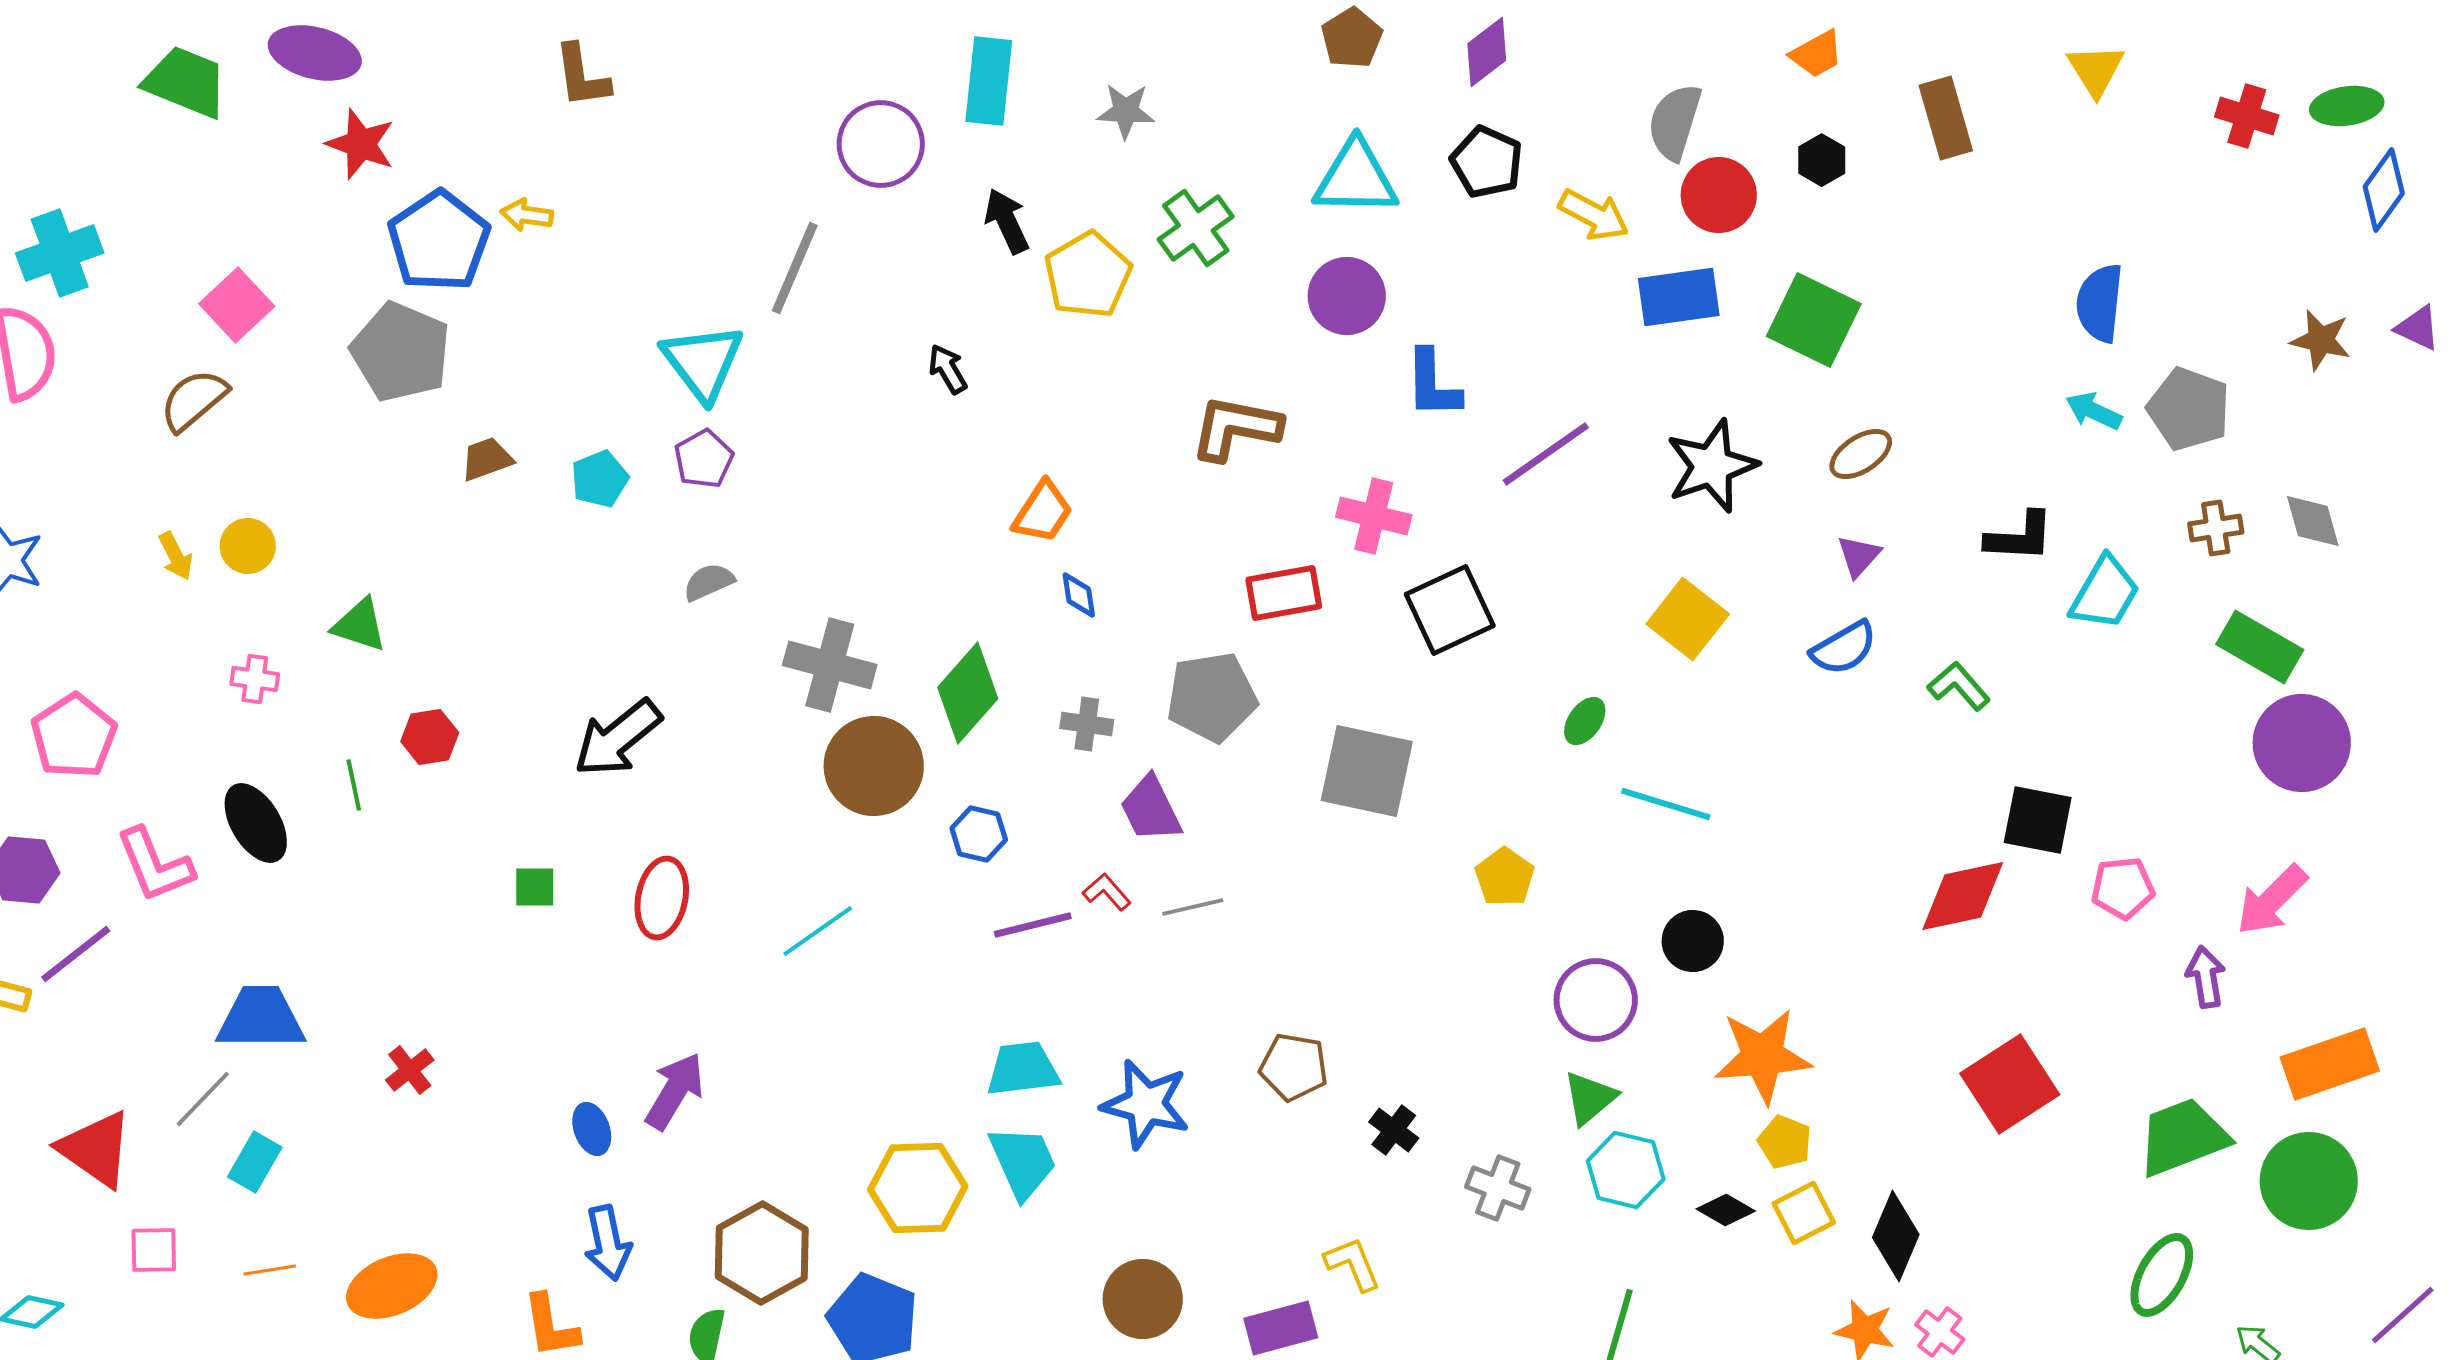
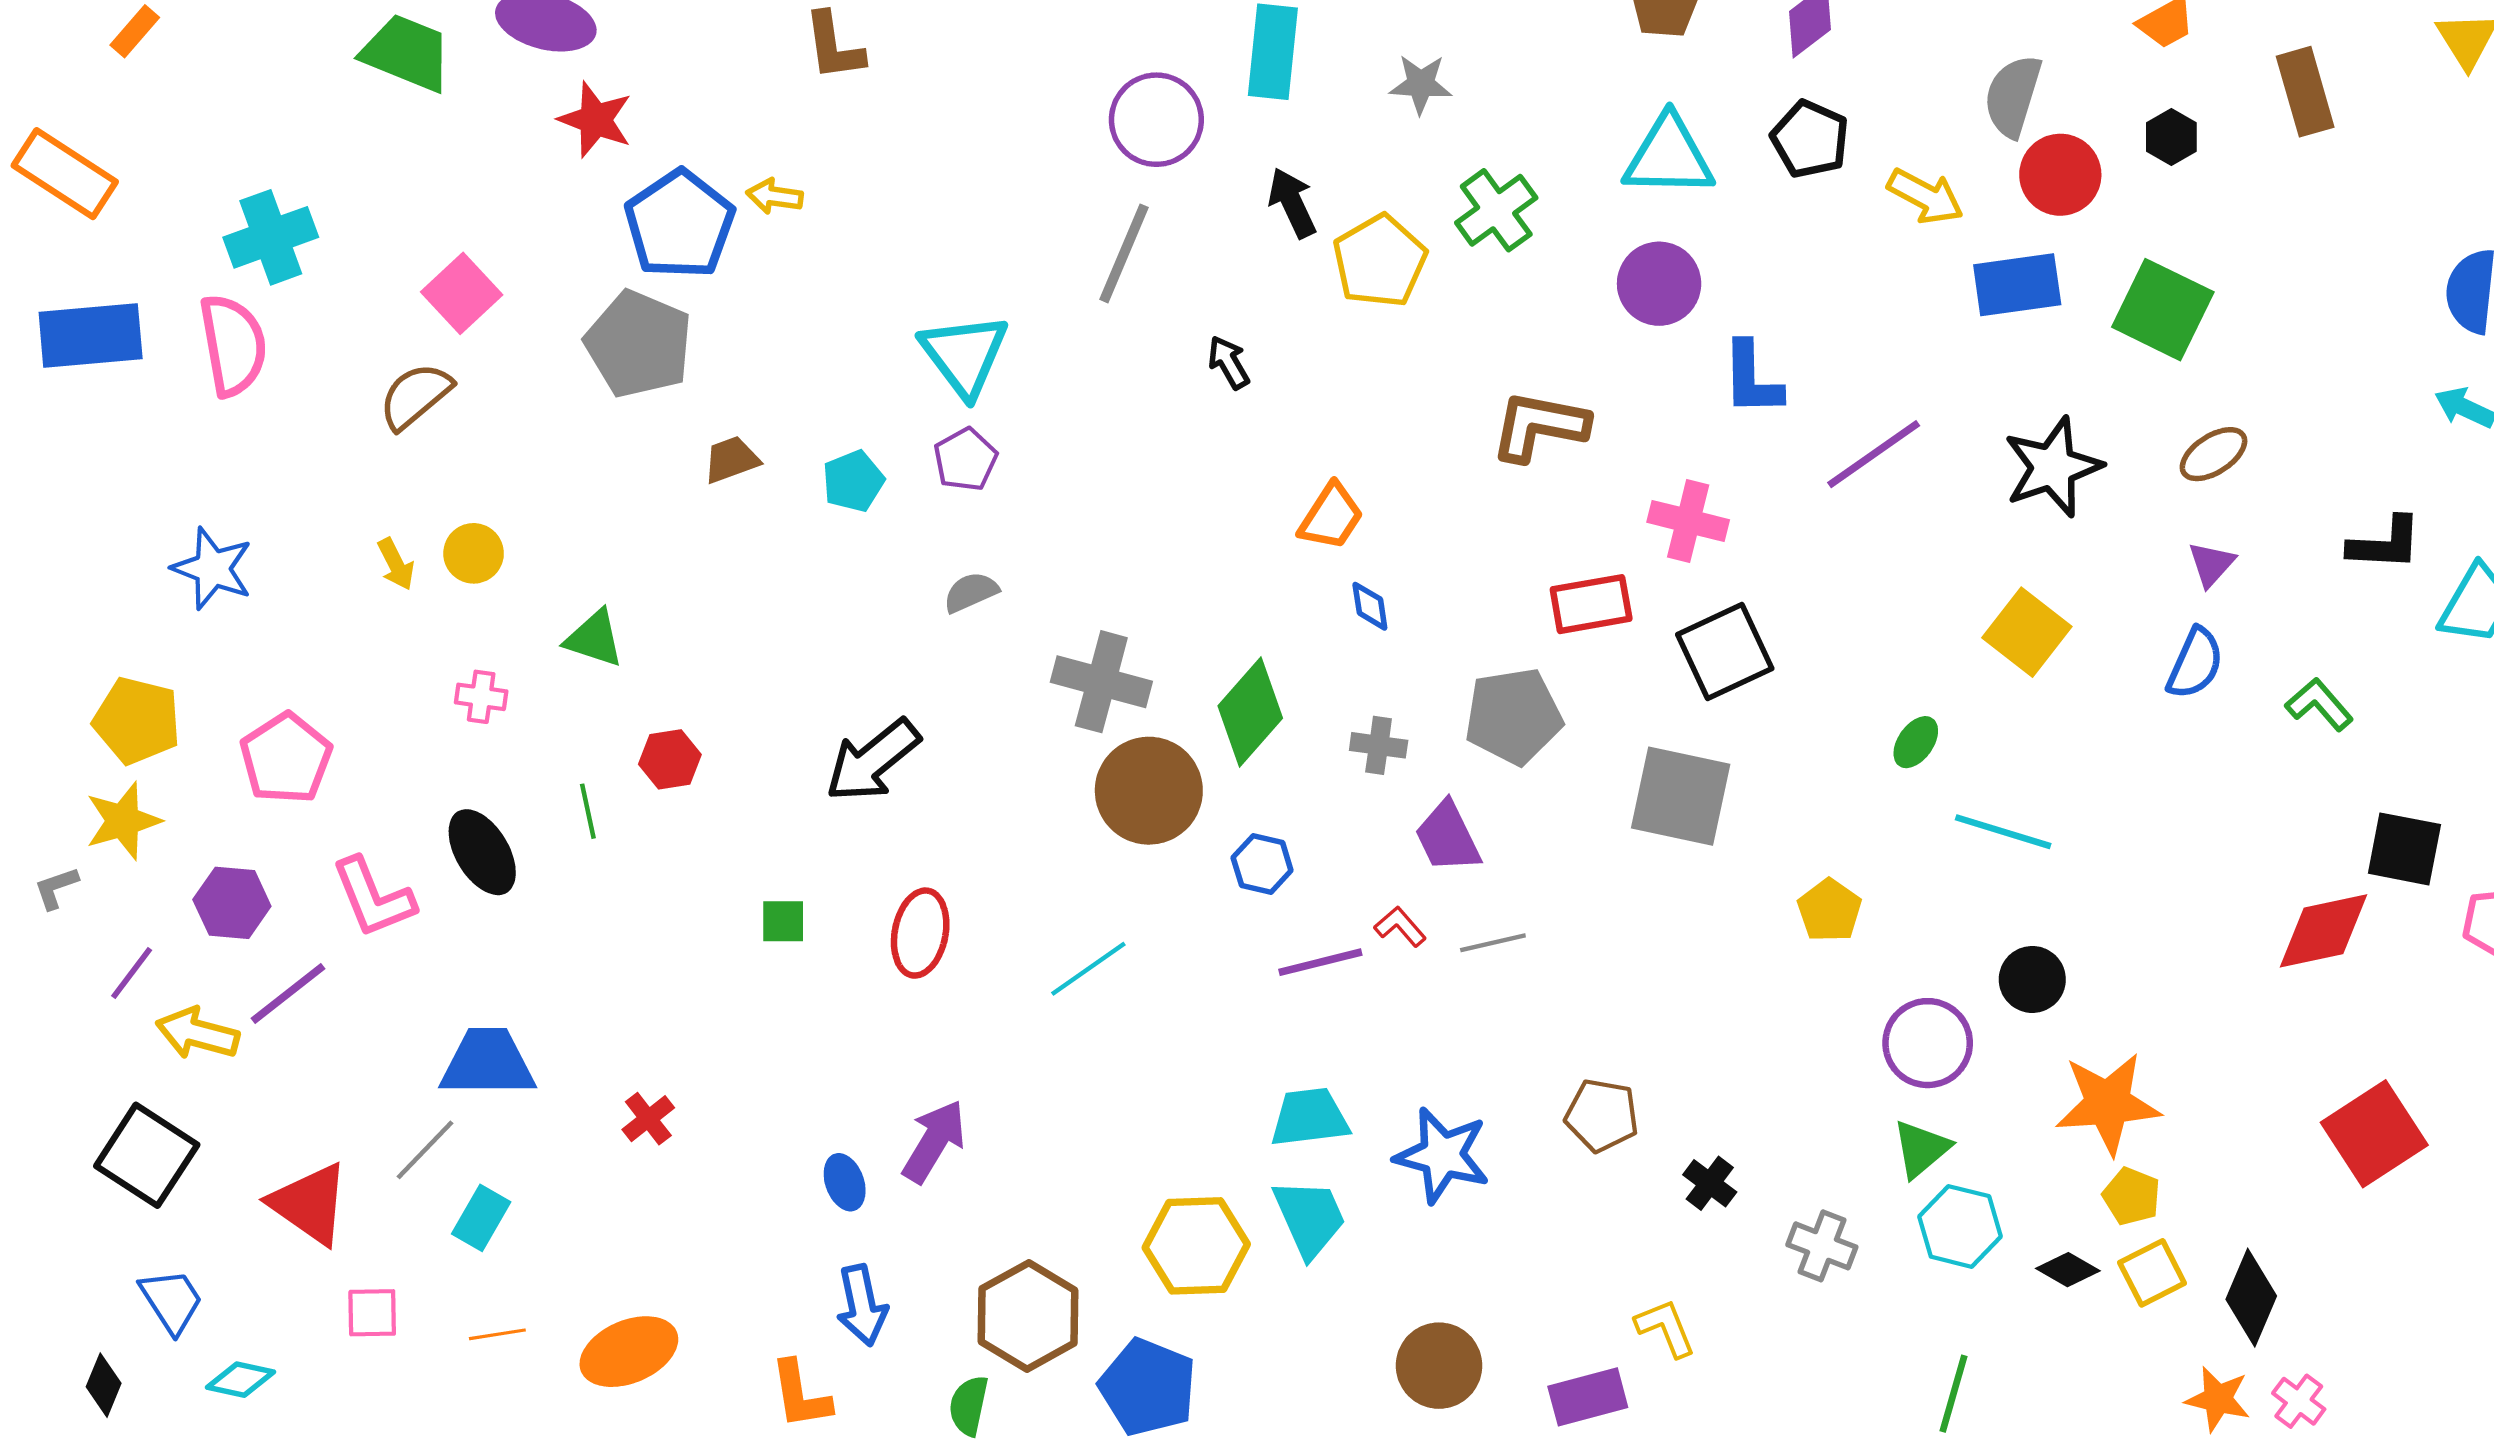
gray line: (795, 268) -> (1124, 253), moved
black square: (1450, 610) -> (1725, 652), moved
blue semicircle: (1844, 648) -> (2195, 663), turned -36

